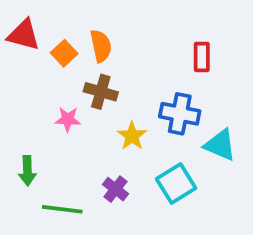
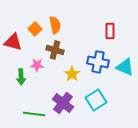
red triangle: (24, 35) -> (13, 42), moved
cyan triangle: (220, 145) -> (125, 67), moved
green arrow: (27, 171) -> (21, 77), moved
purple cross: (115, 189) -> (63, 103), size x1.5

